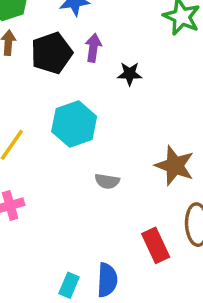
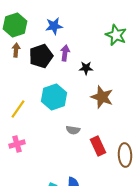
brown star: (175, 166) -> (102, 97), moved
red rectangle: (156, 245) -> (98, 146), moved

